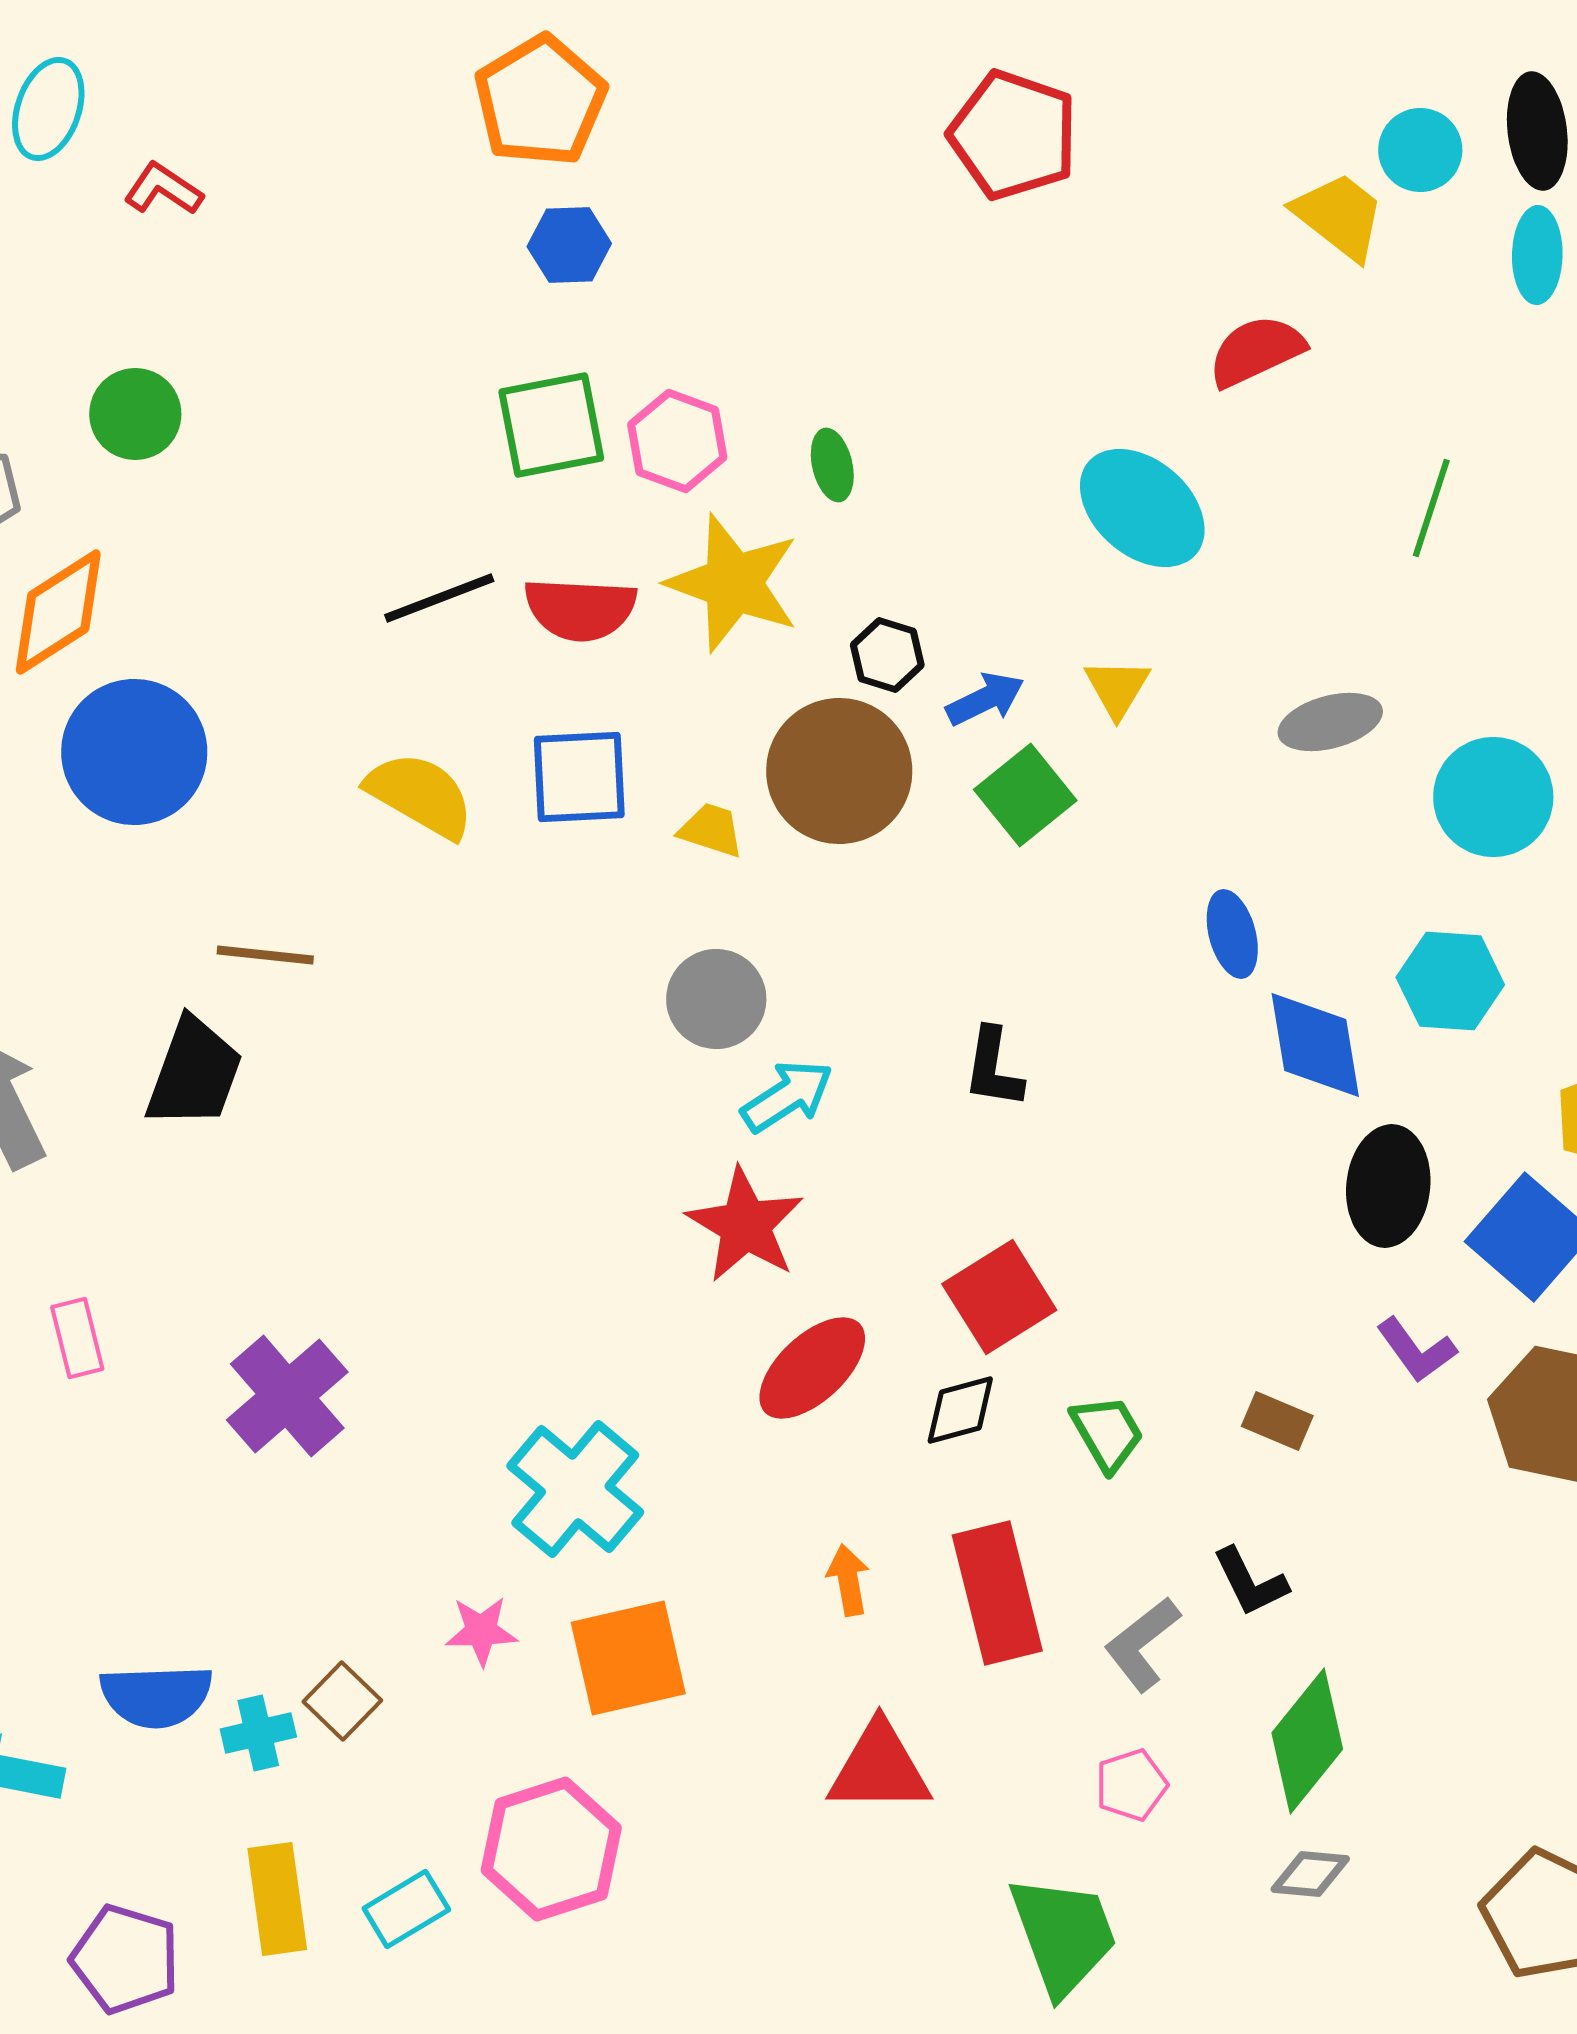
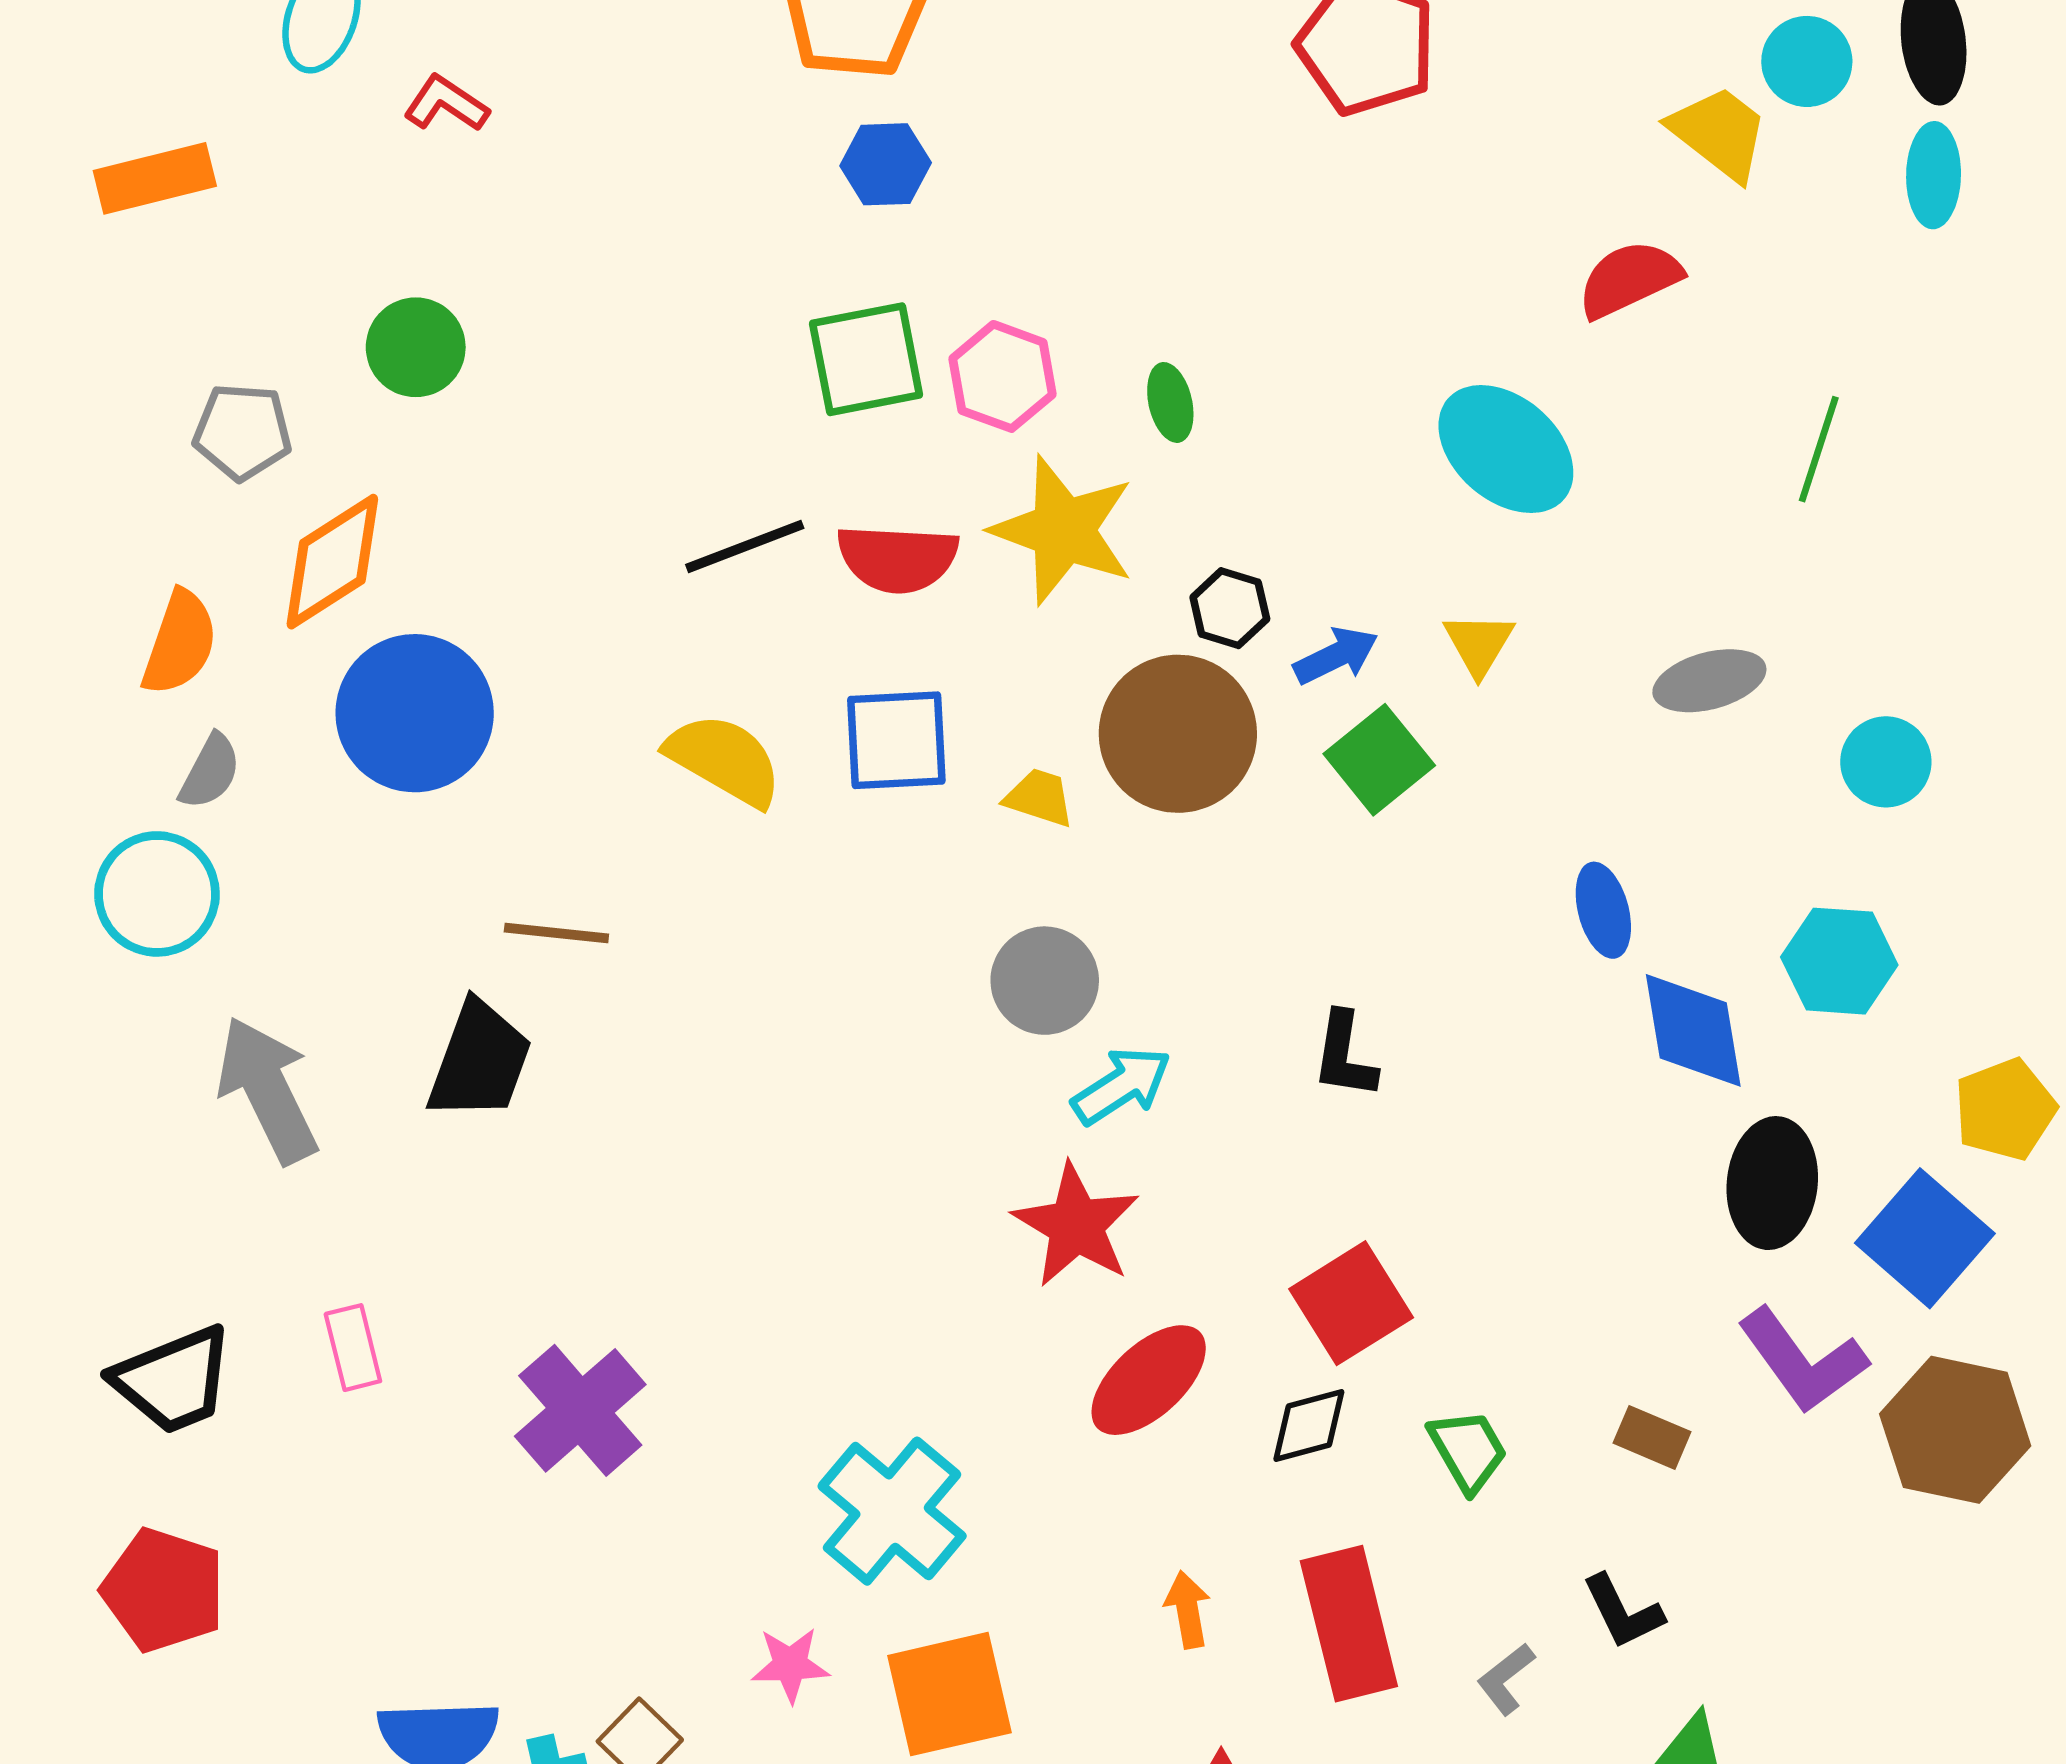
cyan circle: (1493, 797) -> (1886, 762), size x0.7
purple L-shape: (1416, 1350) -> (1803, 1361), size x1.5
gray L-shape: (1142, 1644) -> (1506, 1679), size x0.7

